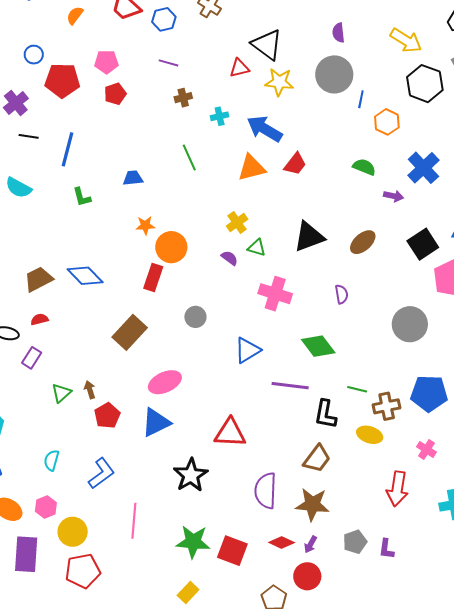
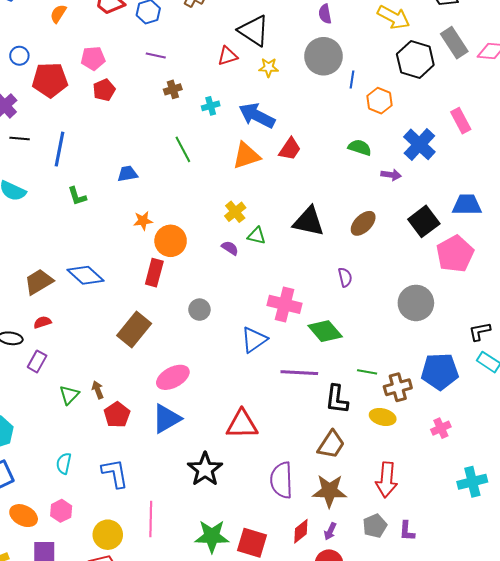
yellow star: (279, 82) -> (269, 67), size x0.7
black triangle: (309, 237) -> (309, 221), turned 36
pink cross: (275, 294) -> (285, 304), moved
pink cross: (426, 449) -> (441, 428), turned 36
blue L-shape: (101, 473) -> (115, 473), turned -60
red arrow: (397, 489) -> (387, 480), moved
yellow circle: (73, 532) -> (108, 535), moved
red diamond: (282, 543) -> (301, 531), turned -60

